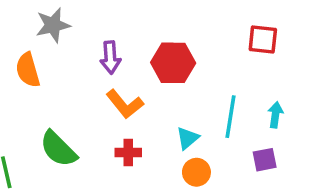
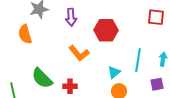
purple arrow: (110, 57) -> (71, 17), moved
red cross: (128, 152) -> (70, 86), moved

